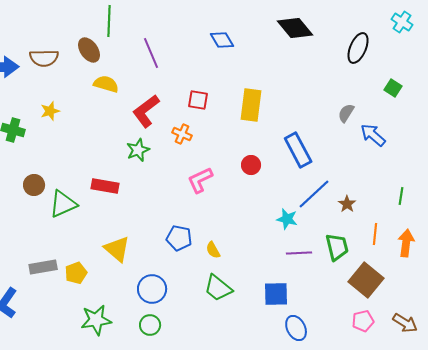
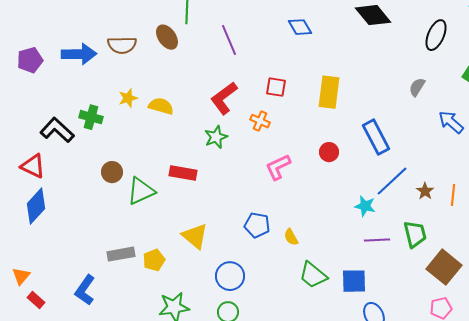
yellow semicircle: (106, 84) -> (161, 106), moved
gray semicircle: (346, 113) -> (417, 87), moved
orange line: (375, 234) -> (453, 195), moved
green trapezoid: (218, 288) -> (313, 275), moved

